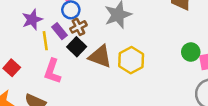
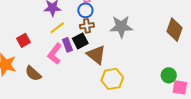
purple rectangle: (60, 31) -> (67, 45), moved
yellow line: (45, 41) -> (57, 28), turned 42
yellow hexagon: (131, 60) -> (112, 79), moved

